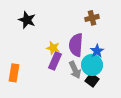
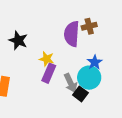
black star: (27, 20) -> (18, 40), moved
purple semicircle: (76, 45) -> (72, 34), moved
black square: (92, 80) -> (80, 94), moved

